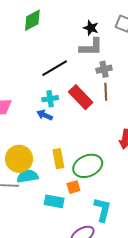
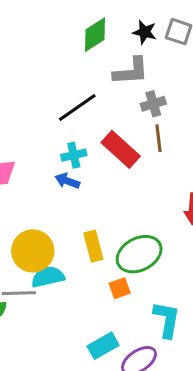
green diamond: (32, 20) -> (95, 35), moved
black star: (91, 28) -> (145, 32), moved
cyan rectangle: (54, 201) -> (103, 346), moved, turned -36

